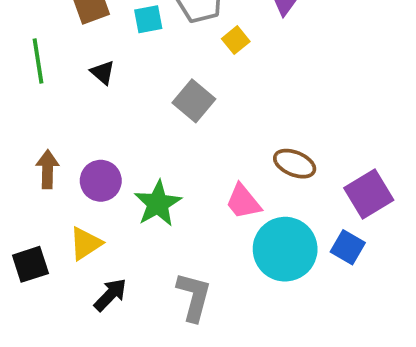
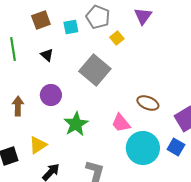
gray square: (194, 101) -> (95, 70), size x1.4
purple circle: (101, 181) -> (51, 95), moved

